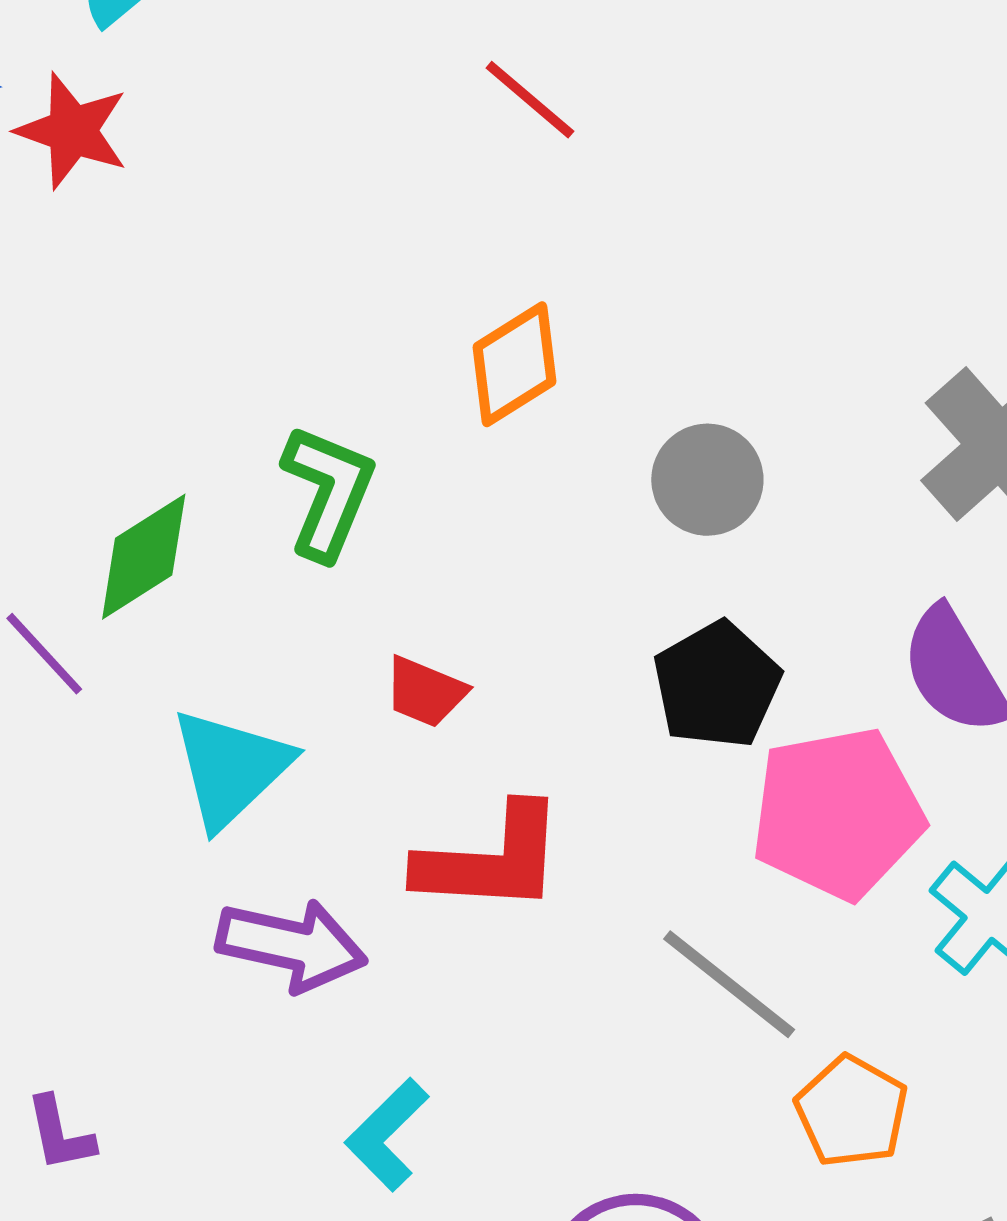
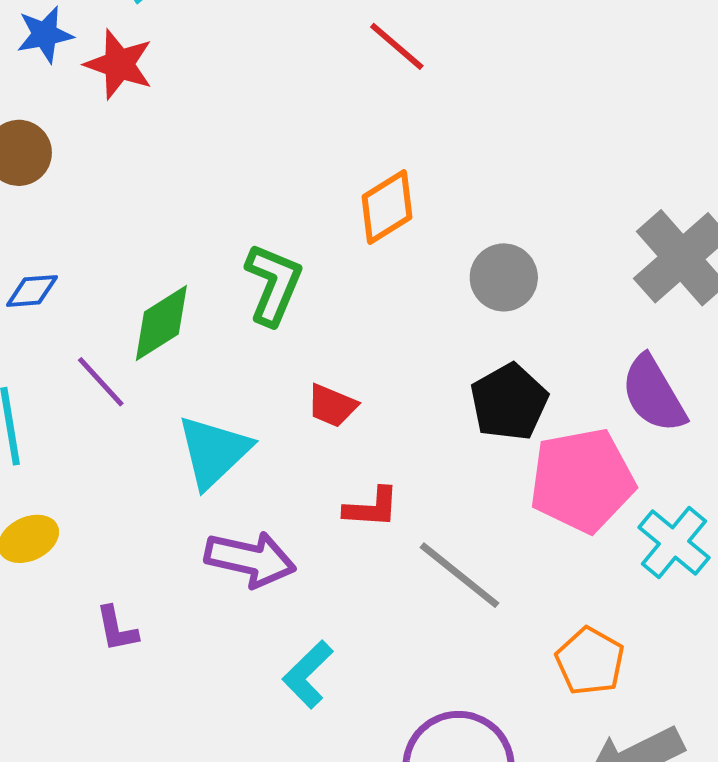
red L-shape: (491, 860) -> (372, 508), size x0.6
gray line: (729, 984) -> (460, 575), moved
purple L-shape: (60, 1134) -> (117, 629), moved

